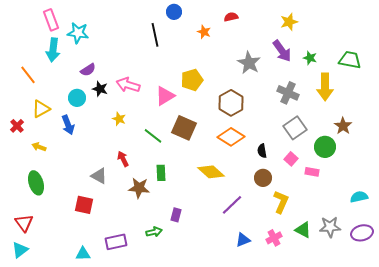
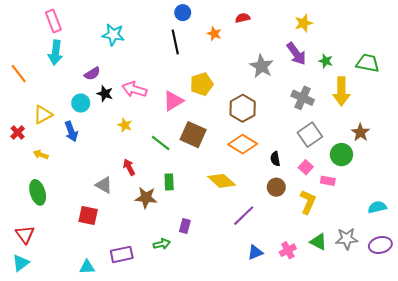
cyan star: (78, 33) -> (113, 35), moved
black line: (155, 35) -> (175, 42), moved
orange line: (28, 75) -> (19, 74), moved
yellow L-shape: (281, 202) -> (308, 202), moved

